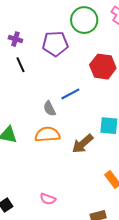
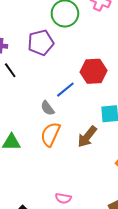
red hexagon: (103, 67) -> (94, 71), moved
orange semicircle: (47, 134) -> (50, 134), turned -50

